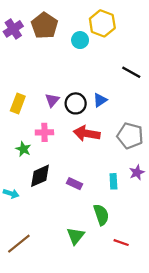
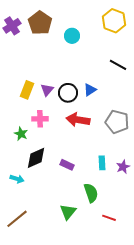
yellow hexagon: (102, 23) -> (114, 21), moved
yellow rectangle: (18, 103) -> (27, 90), moved
purple star: (137, 172) -> (123, 167), moved
cyan arrow: (11, 194) -> (17, 179), moved

